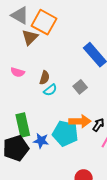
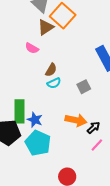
pink semicircle: (18, 72) -> (32, 48), moved
cyan pentagon: (65, 133) -> (38, 143), moved
blue star: (41, 141) -> (35, 120), moved

